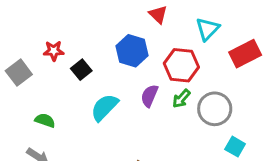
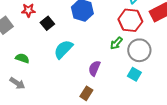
red hexagon: (181, 65) -> (130, 20), moved
purple semicircle: (149, 96) -> (94, 68), moved
cyan square: (235, 147) -> (134, 74), moved

